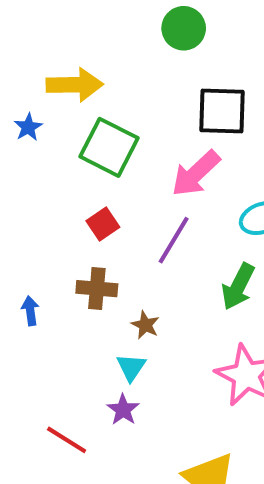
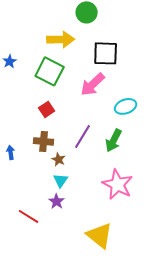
yellow arrow: (75, 85) -> (61, 39), moved
purple line: (174, 240) -> (83, 136), moved
brown star: (145, 325) -> (59, 159), moved

